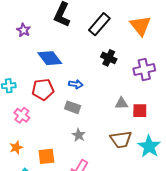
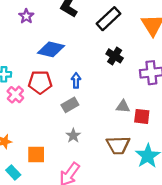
blue diamond: (50, 58) -> (51, 49), turned -45
blue arrow: (76, 84) -> (76, 80), turned -104
gray rectangle: (73, 107) -> (70, 105), turned -56
pink cross: (22, 115) -> (15, 95), moved

